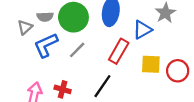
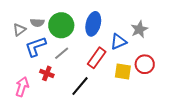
red circle: (178, 71) -> (145, 64), moved
red cross: (63, 89) -> (47, 73), moved

